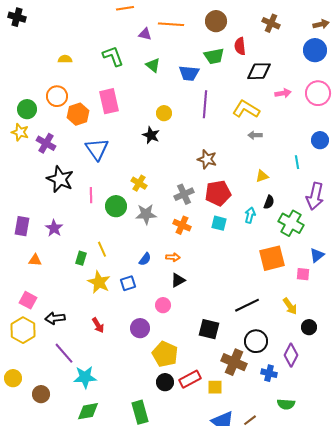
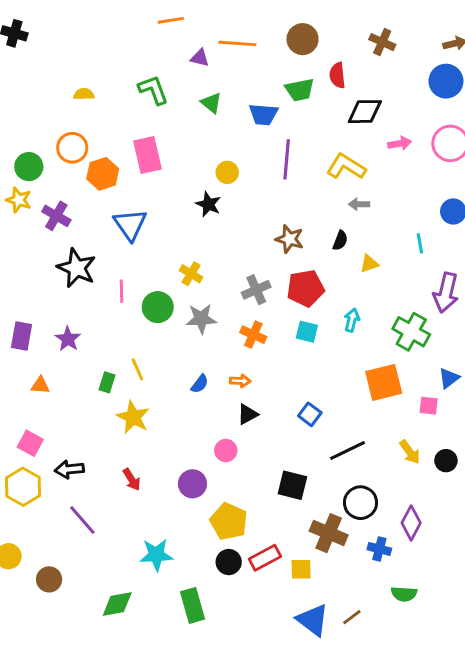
black semicircle: (269, 202) -> (340, 240), moved
blue square: (128, 283) -> (310, 414), moved, turned -35
black circle: (309, 327) -> (446, 461), moved
cyan star: (85, 377) -> (156, 555), moved

